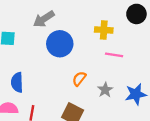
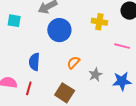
pink line: (114, 55) -> (122, 46), moved
blue semicircle: (17, 82) -> (34, 62), moved

